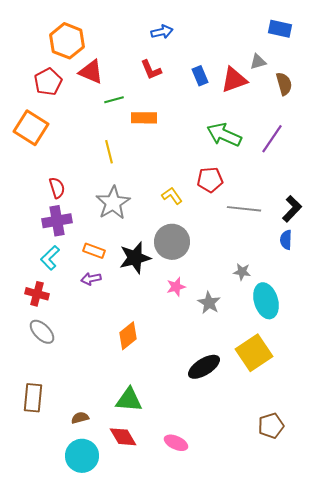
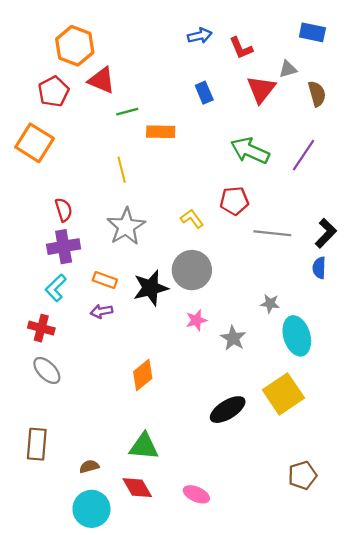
blue arrow: (162, 32) -> (200, 36), moved
red L-shape: (151, 70) -> (241, 48), moved
blue rectangle: (200, 76) -> (204, 93), moved
red triangle: (234, 80) -> (261, 89), turned -32

